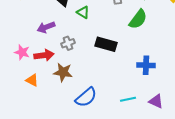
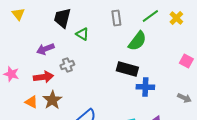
black rectangle: (106, 44) -> (127, 69), moved
pink star: (22, 52) -> (11, 74), moved
brown star: (63, 72) -> (52, 100), moved, turned 30

